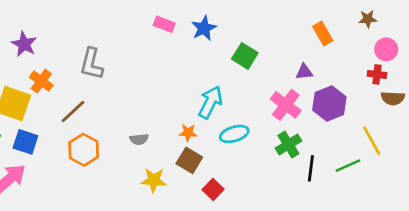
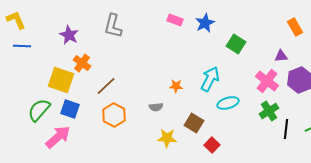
gray L-shape: (91, 64) -> (113, 26), moved
orange star: (188, 133) -> (176, 86), moved

